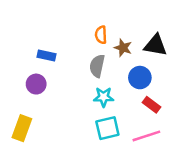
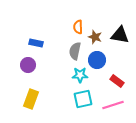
blue circle: (140, 78) -> (97, 60), moved
yellow rectangle: (22, 128) -> (31, 99), moved

